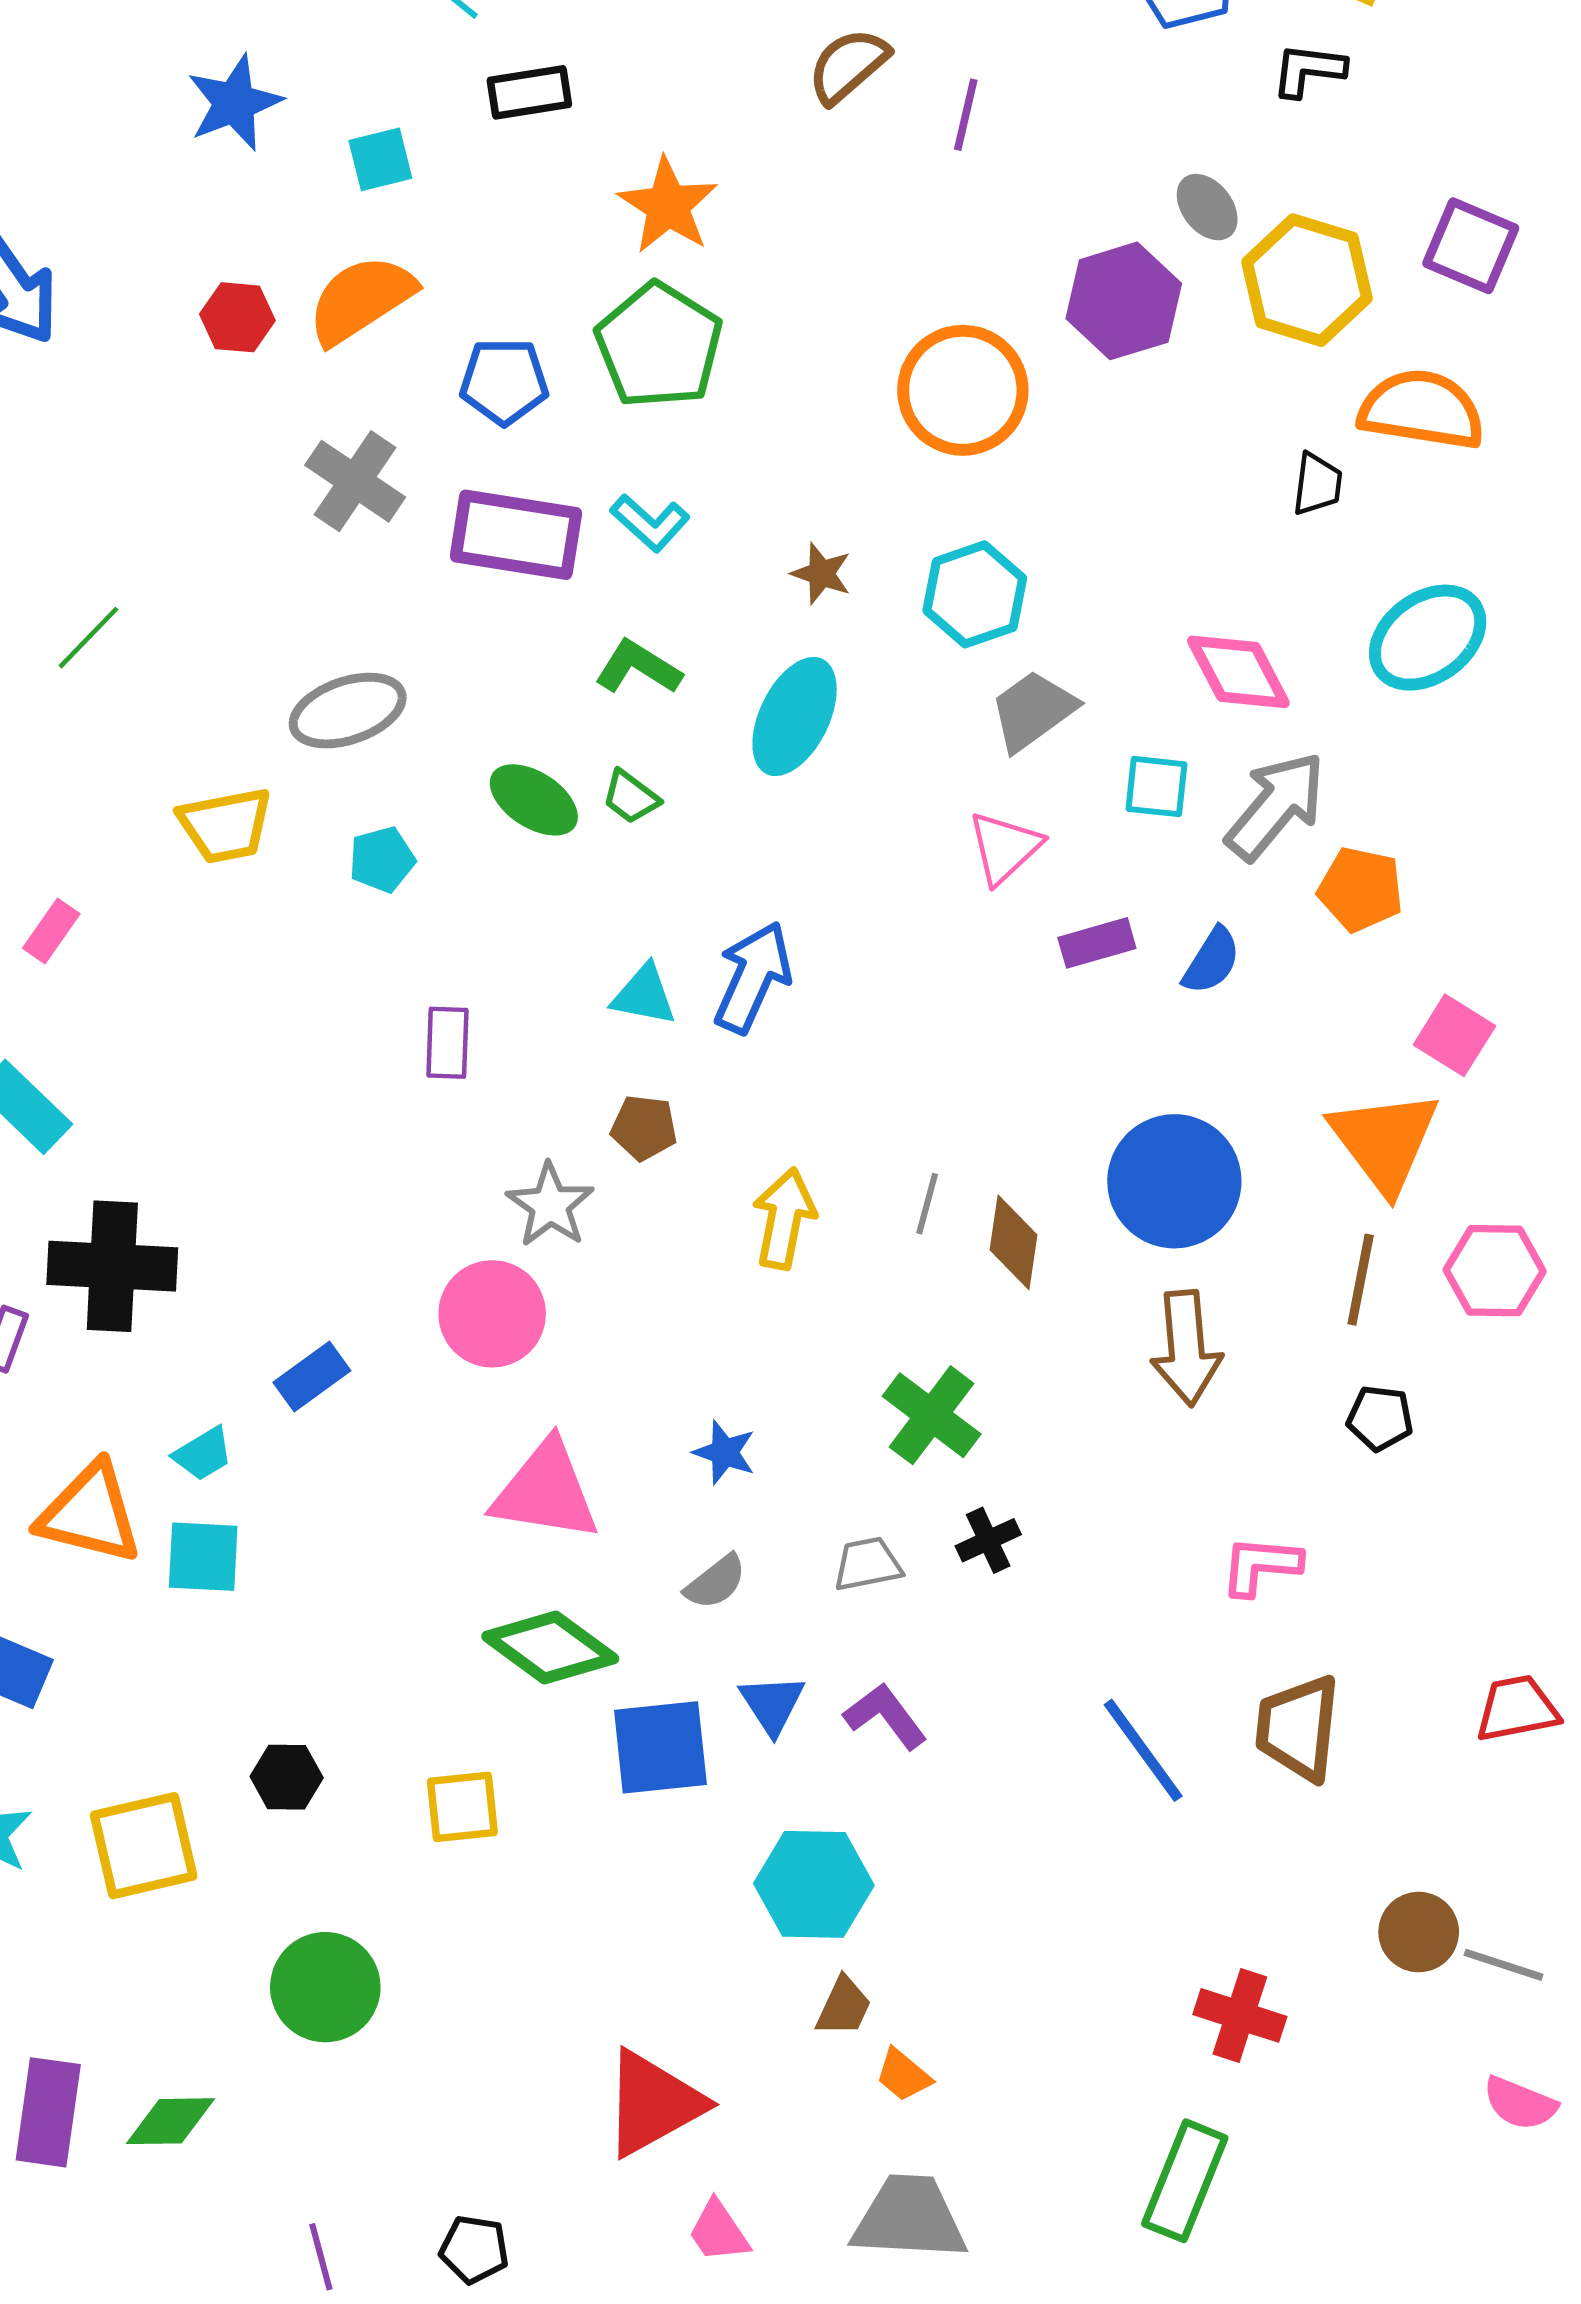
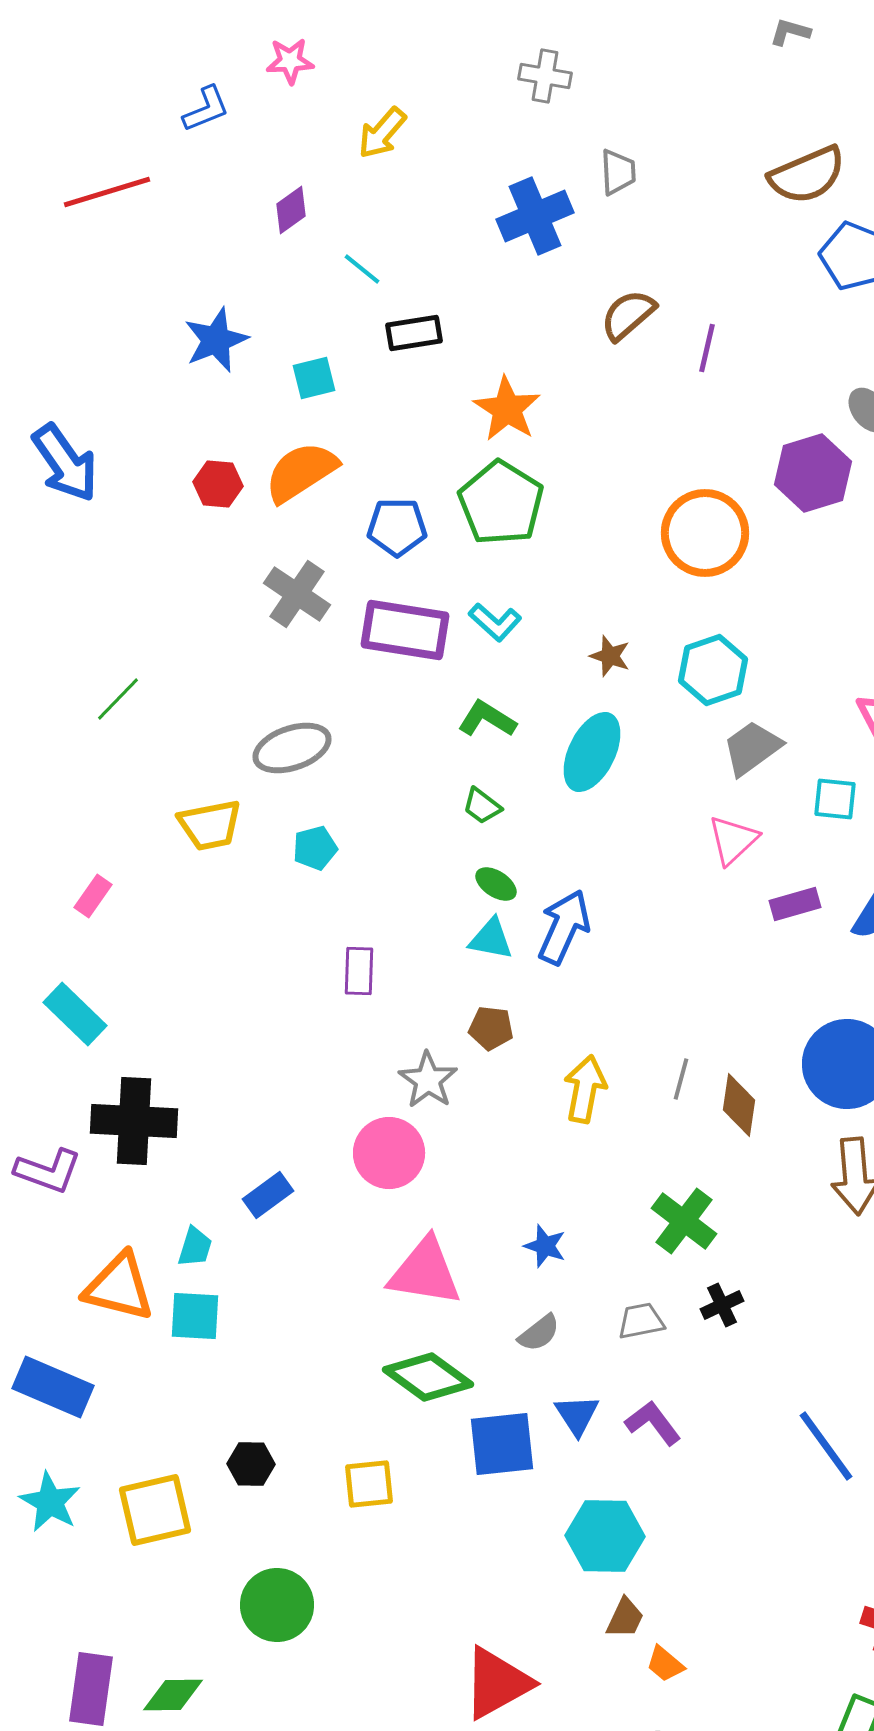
green ellipse: (534, 800) -> (496, 884), moved, size x0.7
cyan trapezoid: (203, 1454) -> (195, 1247), turned -42

